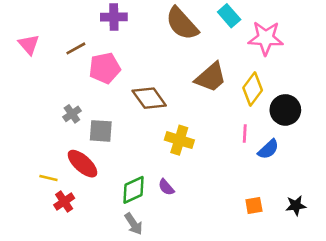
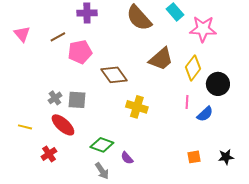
gray cross: (72, 114) -> (55, 98), moved
yellow line: (48, 178) -> (25, 127), moved
purple semicircle: (166, 187) -> (127, 158), moved
green diamond: (134, 190) -> (102, 145), turned 45

